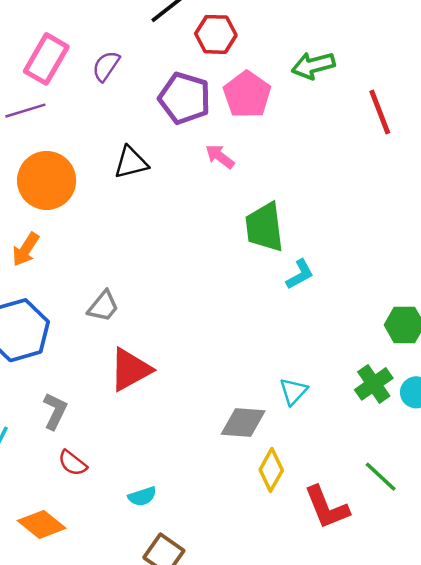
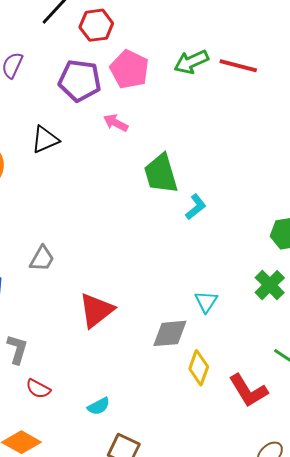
green arrow: (313, 65) -> (191, 62), moved
red line: (380, 112) -> (238, 66), turned -45
red triangle: (130, 370) -> (96, 310), moved

